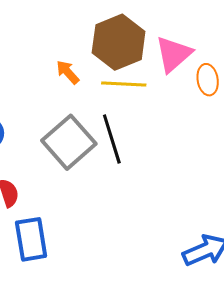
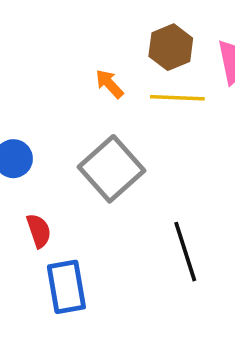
brown hexagon: (119, 42) -> (171, 47), size x0.7
black line: (112, 139) -> (185, 252), moved

